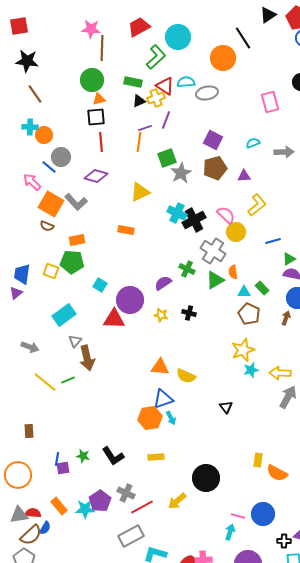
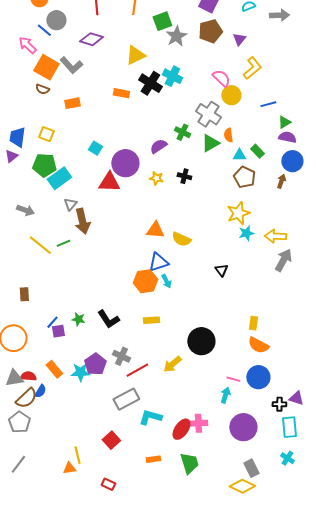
purple triangle: (244, 176) -> (239, 39), turned -48
black cross: (194, 220) -> (150, 83), moved, turned -30
green pentagon: (72, 262) -> (44, 165), moved
blue line: (57, 459) -> (52, 322), turned 32
orange semicircle: (277, 473) -> (258, 345), moved

